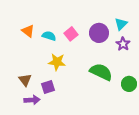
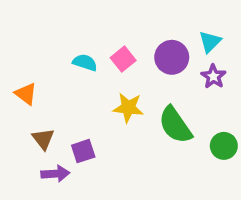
orange triangle: (28, 31) -> (26, 94), moved
yellow star: (57, 62) -> (128, 108), moved
green semicircle: (101, 72) -> (175, 125), turned -150

